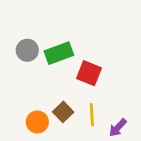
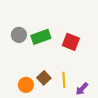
red square: (89, 73) -> (71, 42), moved

